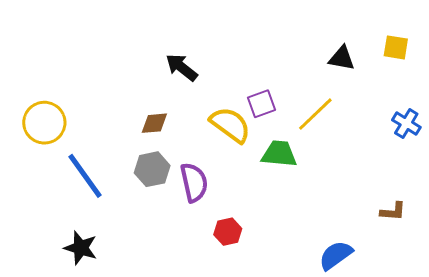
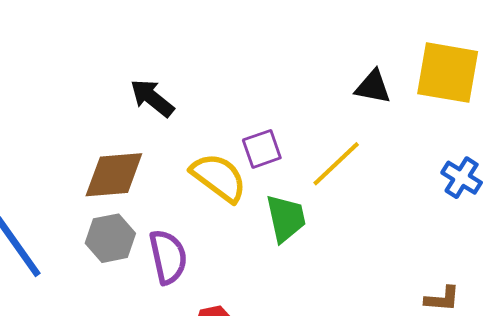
yellow square: (396, 47) -> (448, 73), size x1.8
brown diamond: (154, 123) -> (114, 175), size x1.6
green trapezoid: (279, 154) -> (286, 218), turned 72

